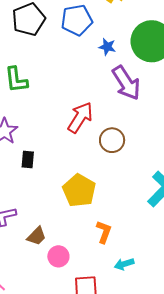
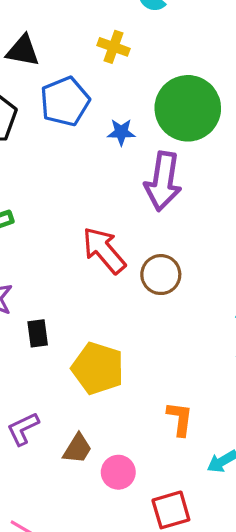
purple arrow: (126, 83) -> (163, 181), turned 54
red arrow: (80, 117) -> (104, 250), turned -60
yellow pentagon: (79, 190) -> (98, 368), moved

